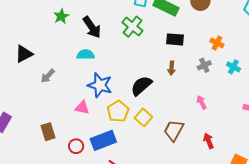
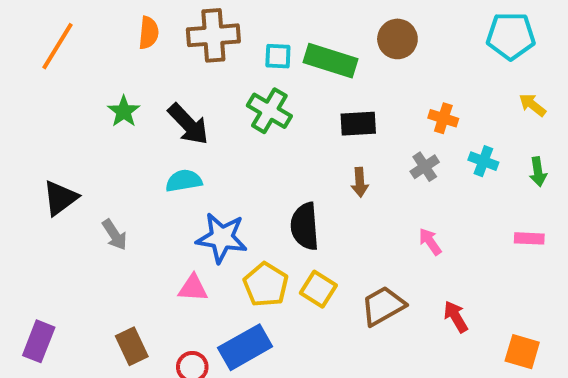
gray arrow: (48, 76) -> (115, 235), turned -70
black semicircle: (141, 86) -> (305, 226), turned -45
brown trapezoid: (174, 130) -> (383, 306), turned 40

